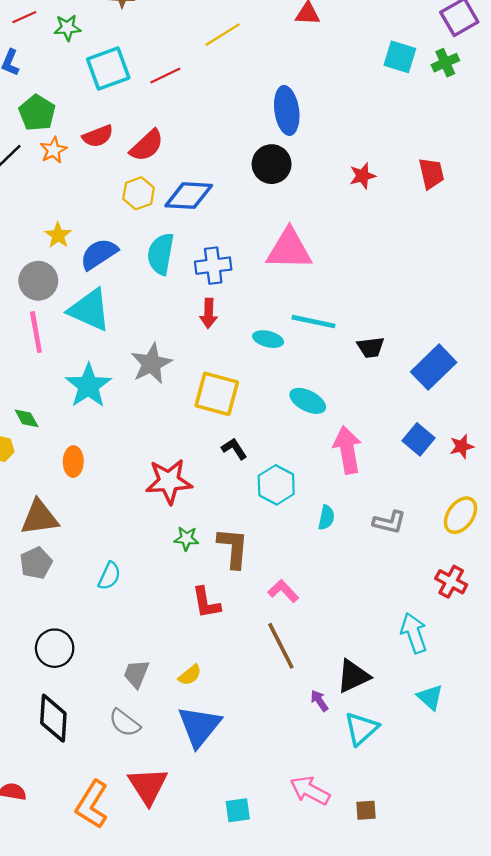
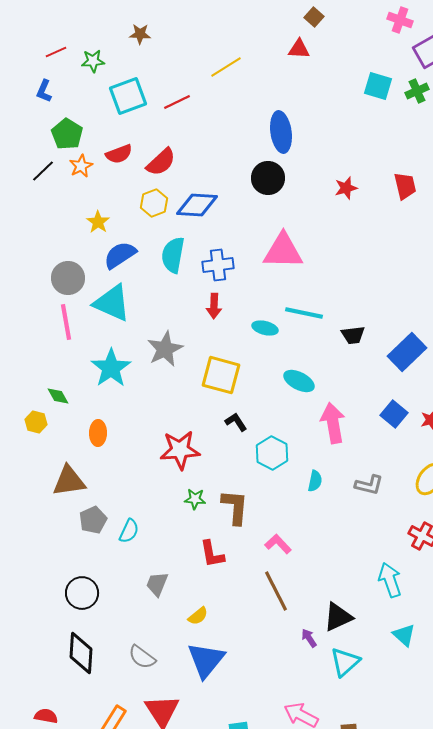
yellow star: (58, 235) -> (98, 222), moved
gray pentagon: (36, 563) -> (93, 520), moved
gray trapezoid: (136, 674) -> (157, 584), moved

